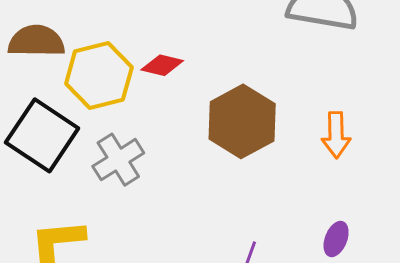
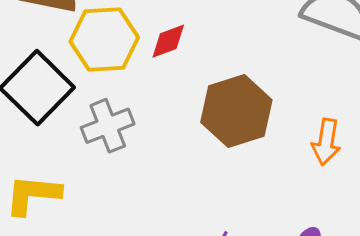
red diamond: (162, 65) -> (168, 41), turned -45

